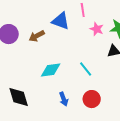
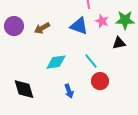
blue triangle: (61, 21) -> (79, 26), moved
red circle: (92, 99) -> (100, 81), moved

